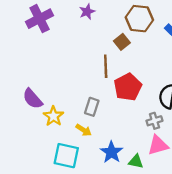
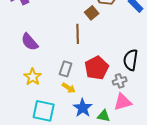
red pentagon: (128, 87) -> (97, 68), moved
purple semicircle: (33, 99) -> (30, 42), moved
yellow arrow: (84, 130) -> (69, 88), moved

